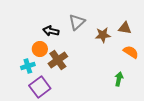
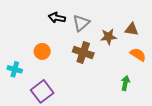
black arrow: (51, 31) -> (57, 18), moved
brown cross: (58, 60) -> (83, 52), moved, turned -36
cyan cross: (28, 66) -> (15, 69), moved, turned 32

